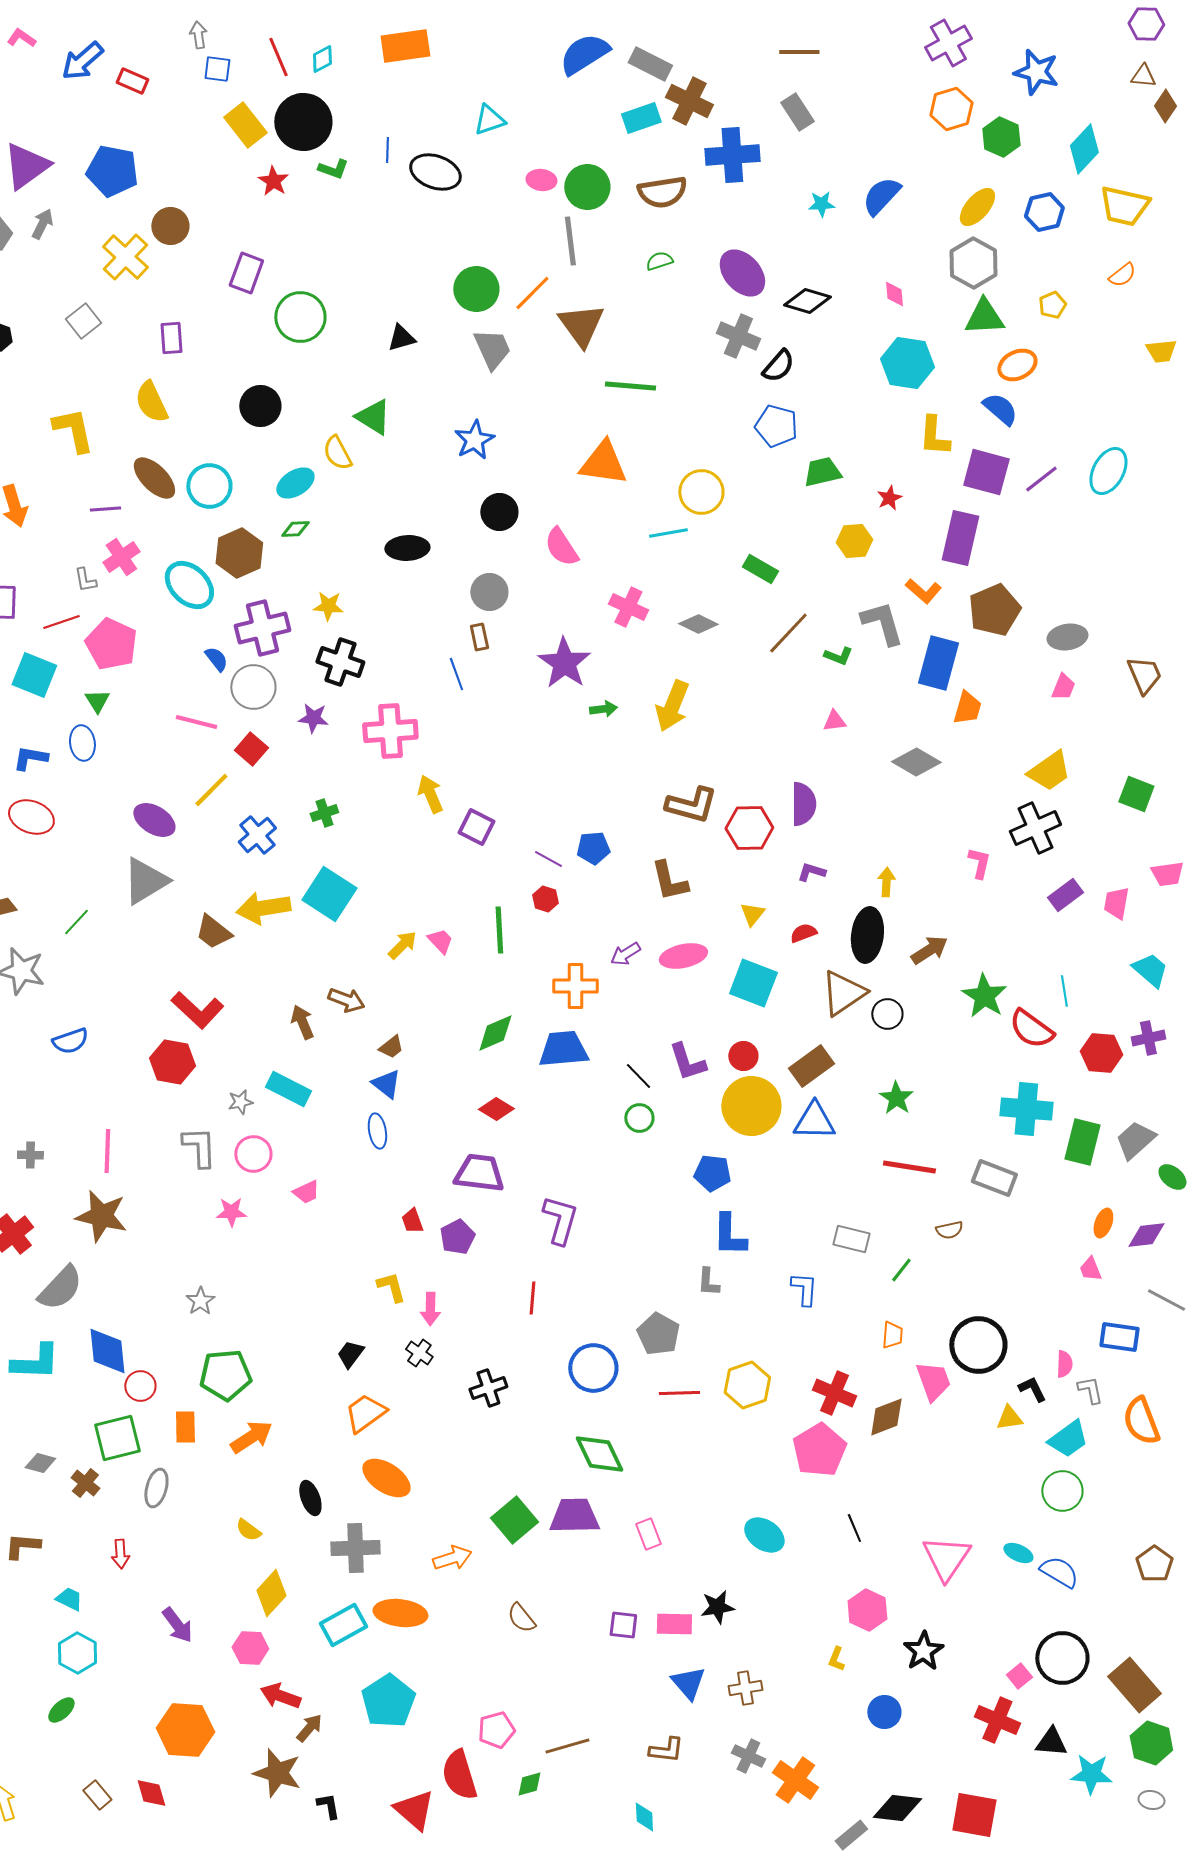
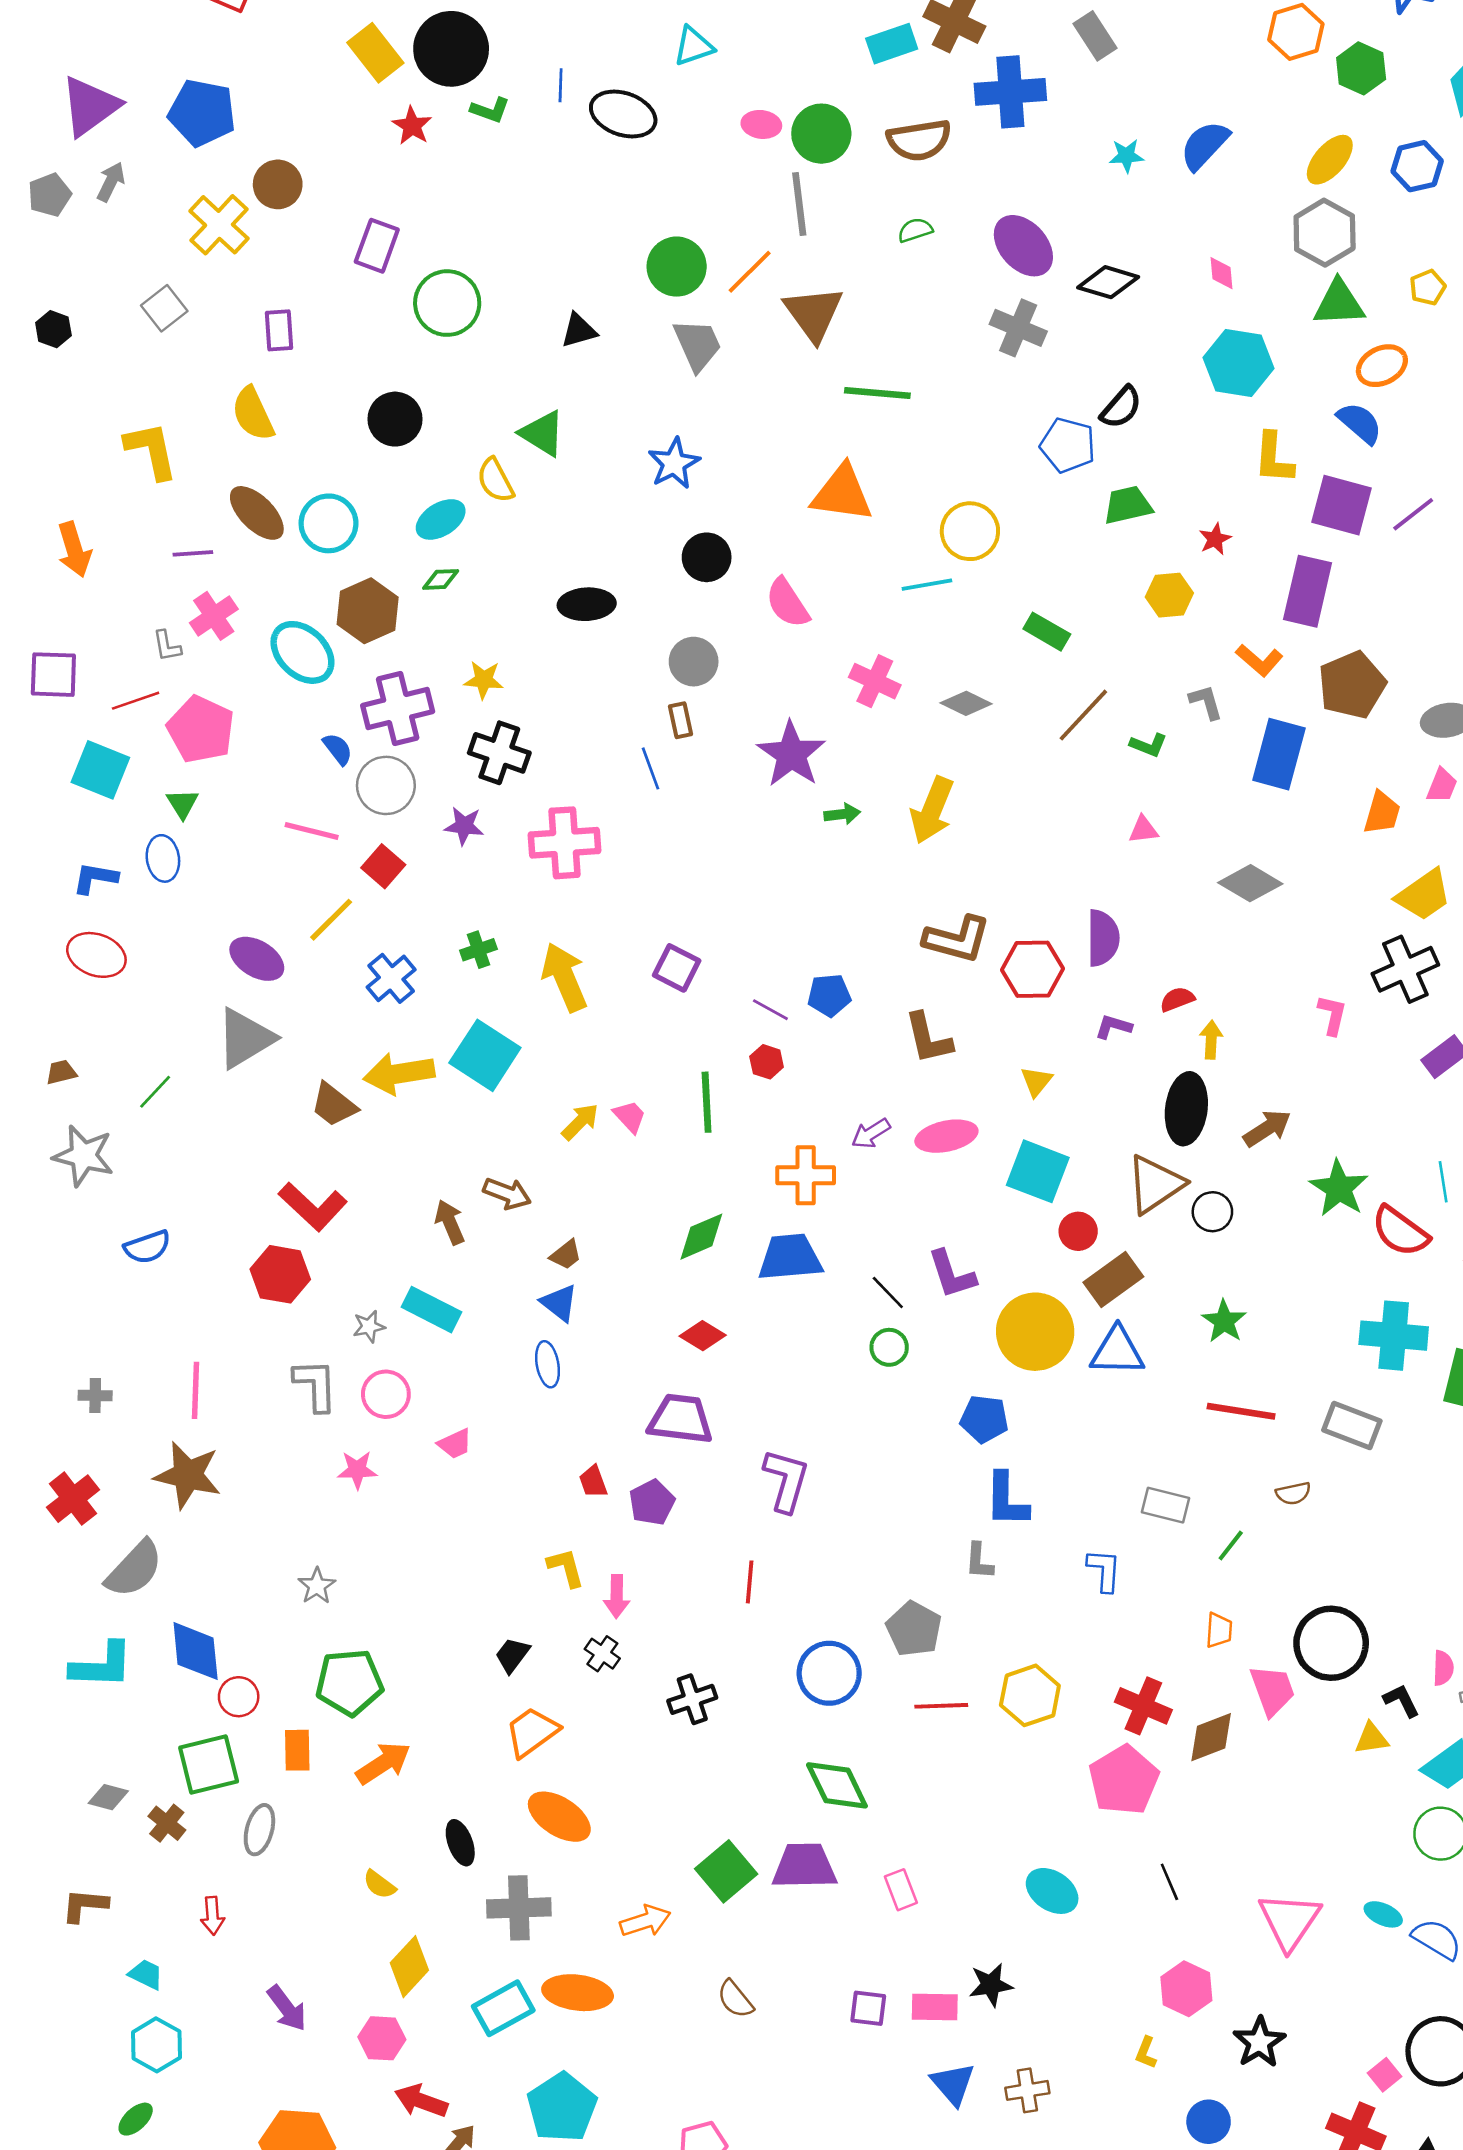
black semicircle: (778, 366) -> (1121, 407), moved
gray L-shape: (882, 623) -> (1206, 702), size x0.6
orange trapezoid: (967, 708) -> (1382, 813), moved
yellow arrow: (430, 794) -> (564, 977), moved, size x1.4
red semicircle: (803, 933) -> (1177, 999), moved
red circle: (743, 1056) -> (1078, 1231), moved

